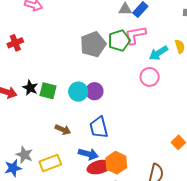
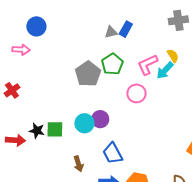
pink L-shape: (135, 35) -> (147, 65), moved
cyan arrow: (159, 53) -> (165, 70), moved
pink circle: (150, 77) -> (136, 93), moved
brown arrow: (63, 130) -> (78, 164), turned 63

